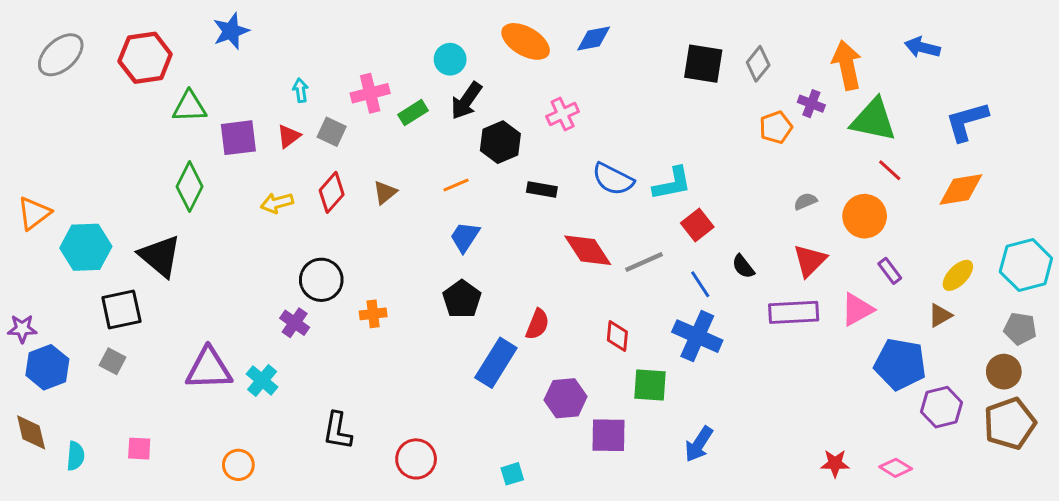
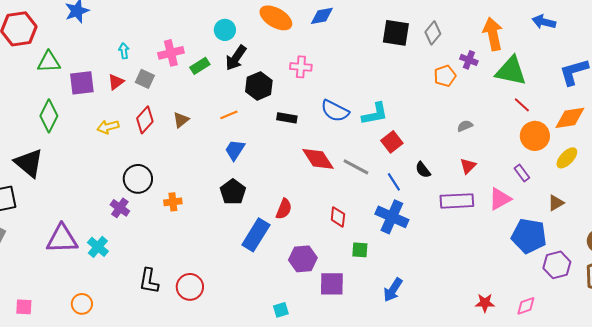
pink cross: (563, 114) -> (301, 67), turned 30
orange circle: (865, 216) -> (535, 136), moved
red triangle: (810, 261) -> (468, 166), size x0.7
gray line: (644, 262) -> (356, 167), turned 52
yellow ellipse: (958, 275) -> (567, 158), moved
green square: (650, 385) -> (360, 250), size x0.7
pink square: (139, 449) -> (24, 307), moved
red circle: (416, 459) -> (190, 287), moved
pink diamond: (896, 468) -> (526, 306), turned -50
cyan square: (512, 474) -> (281, 310), moved

